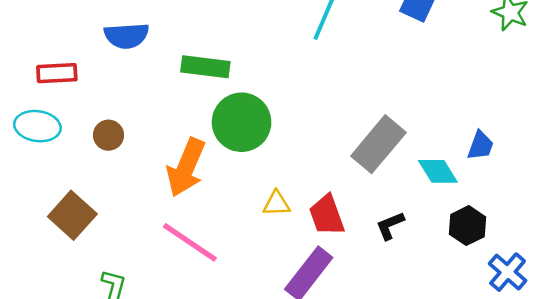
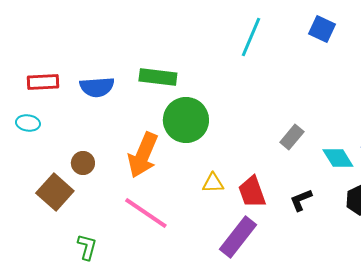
blue semicircle: (127, 36) -> (97, 87), moved
cyan ellipse: (37, 126) -> (28, 123), size x0.7
brown circle: (108, 135) -> (83, 163), moved
gray rectangle: (378, 144) -> (292, 137), size x0.6

